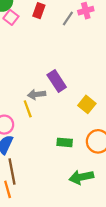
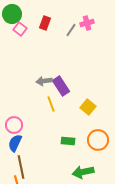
gray arrow: (37, 94) -> (44, 81), moved
yellow line: (28, 109) -> (51, 104), moved

